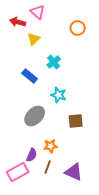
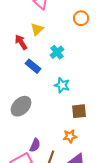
red arrow: (18, 22) -> (21, 42), moved, turned 42
gray ellipse: (35, 116) -> (21, 106), moved
orange star: (51, 146) -> (70, 136), moved

